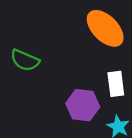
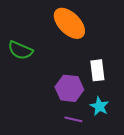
orange ellipse: (105, 28) -> (69, 23), moved

